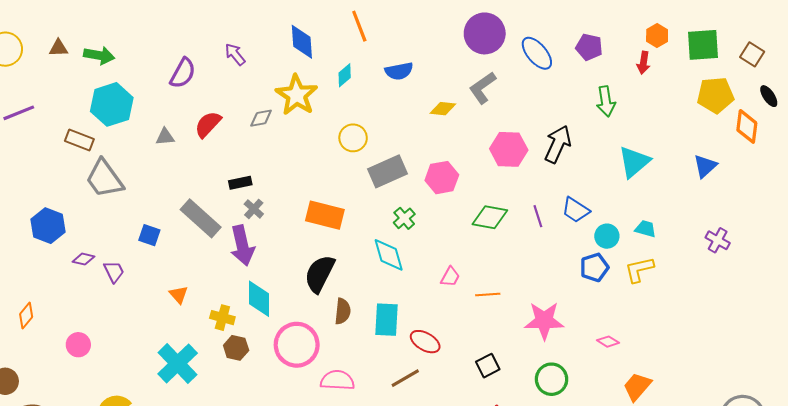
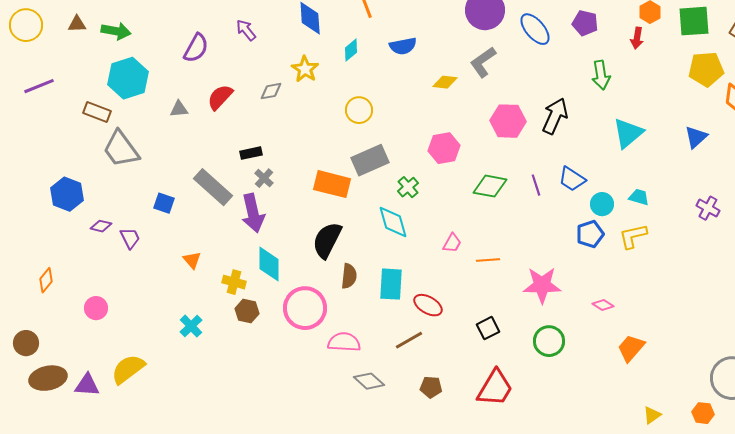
yellow star: (297, 95) -> (305, 69), size x0.7
gray rectangle: (388, 171) -> (370, 160), moved
cyan cross: (178, 364) -> (191, 326), size x0.6

